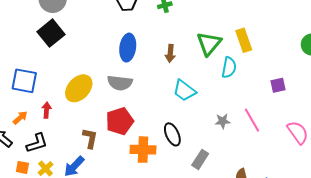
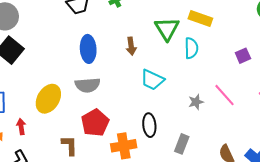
yellow rectangle: (244, 40) -> (200, 18), turned -40
black ellipse: (172, 134) -> (149, 125), turned 30

